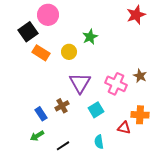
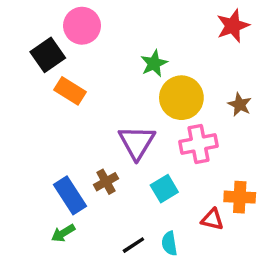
yellow circle: (69, 52) -> (181, 98), moved, size x1.6
brown star: (140, 76) -> (240, 105), moved
pink cross: (116, 84) -> (199, 144), turned -35
blue rectangle: (41, 114) -> (70, 195), size x1.5
black line: (63, 146) -> (133, 245), moved

